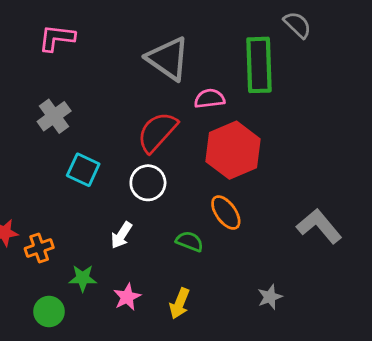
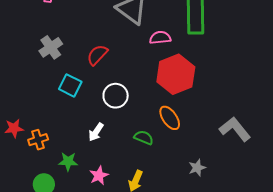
red semicircle: (157, 132) -> (97, 55), moved, size x0.7
gray star: (270, 297) -> (197, 168), moved

